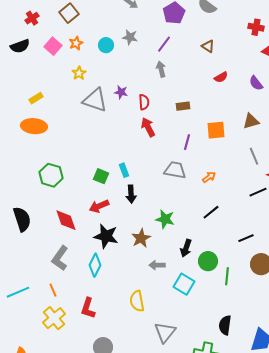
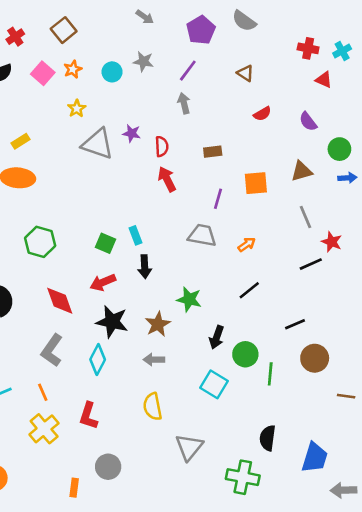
gray arrow: (157, 265) -> (154, 360), moved

